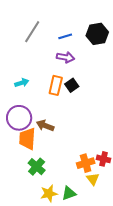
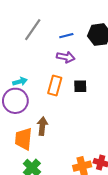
black square: (72, 85) -> (80, 86), moved, turned 32
purple circle: (19, 118) -> (15, 101), moved
brown arrow: (45, 126) -> (42, 126), turned 72

